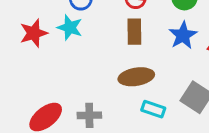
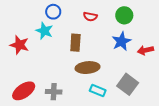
brown rectangle: (134, 32) -> (75, 43), moved
red star: (34, 33) -> (19, 45), moved, turned 30

